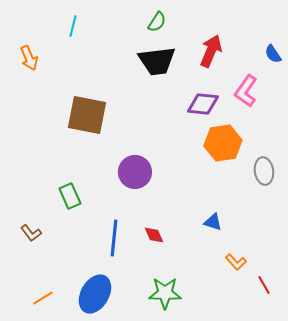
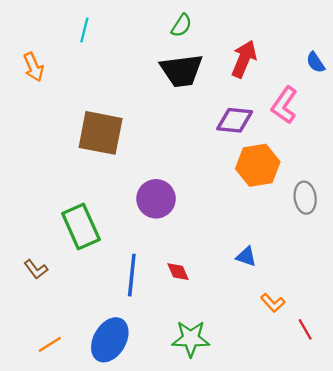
green rectangle: (70, 196) -> (81, 227), size x1.5

